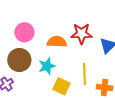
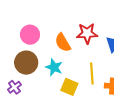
orange semicircle: (57, 42) -> (63, 43), turned -120
cyan star: (47, 66) -> (54, 67), turned -30

